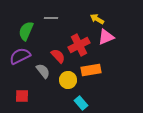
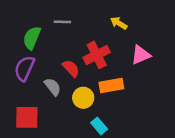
pink triangle: (106, 37) -> (141, 55), moved
purple semicircle: (20, 56) -> (24, 68), turned -40
red square: (22, 96) -> (27, 117), size x1.5

